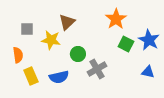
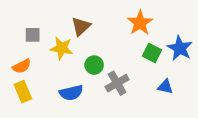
orange semicircle: (18, 55) -> (22, 66), turned 70
blue triangle: (148, 72) -> (165, 87), moved
yellow rectangle: (31, 76) -> (23, 92), moved

